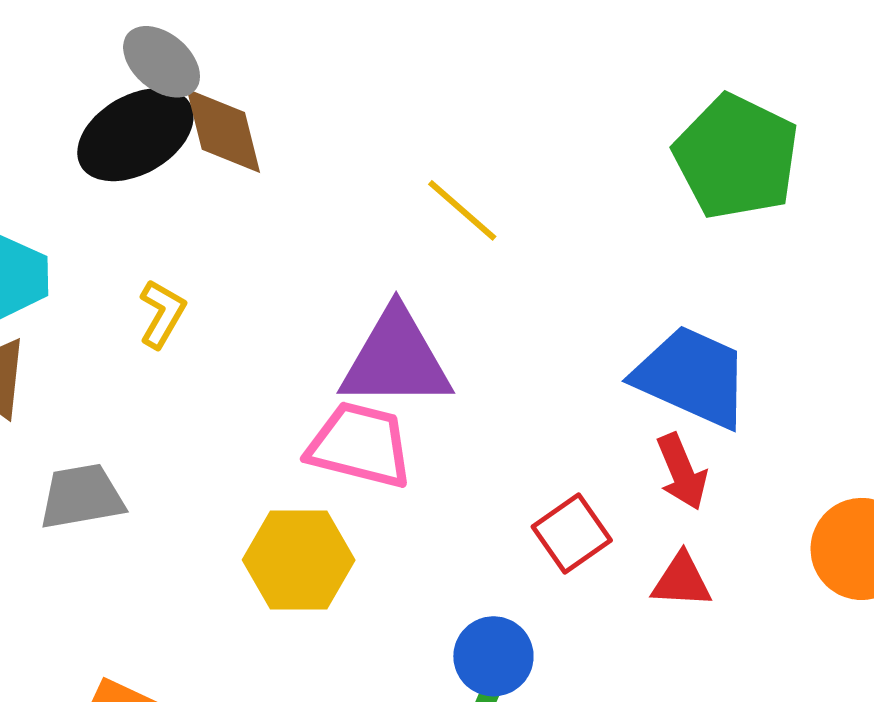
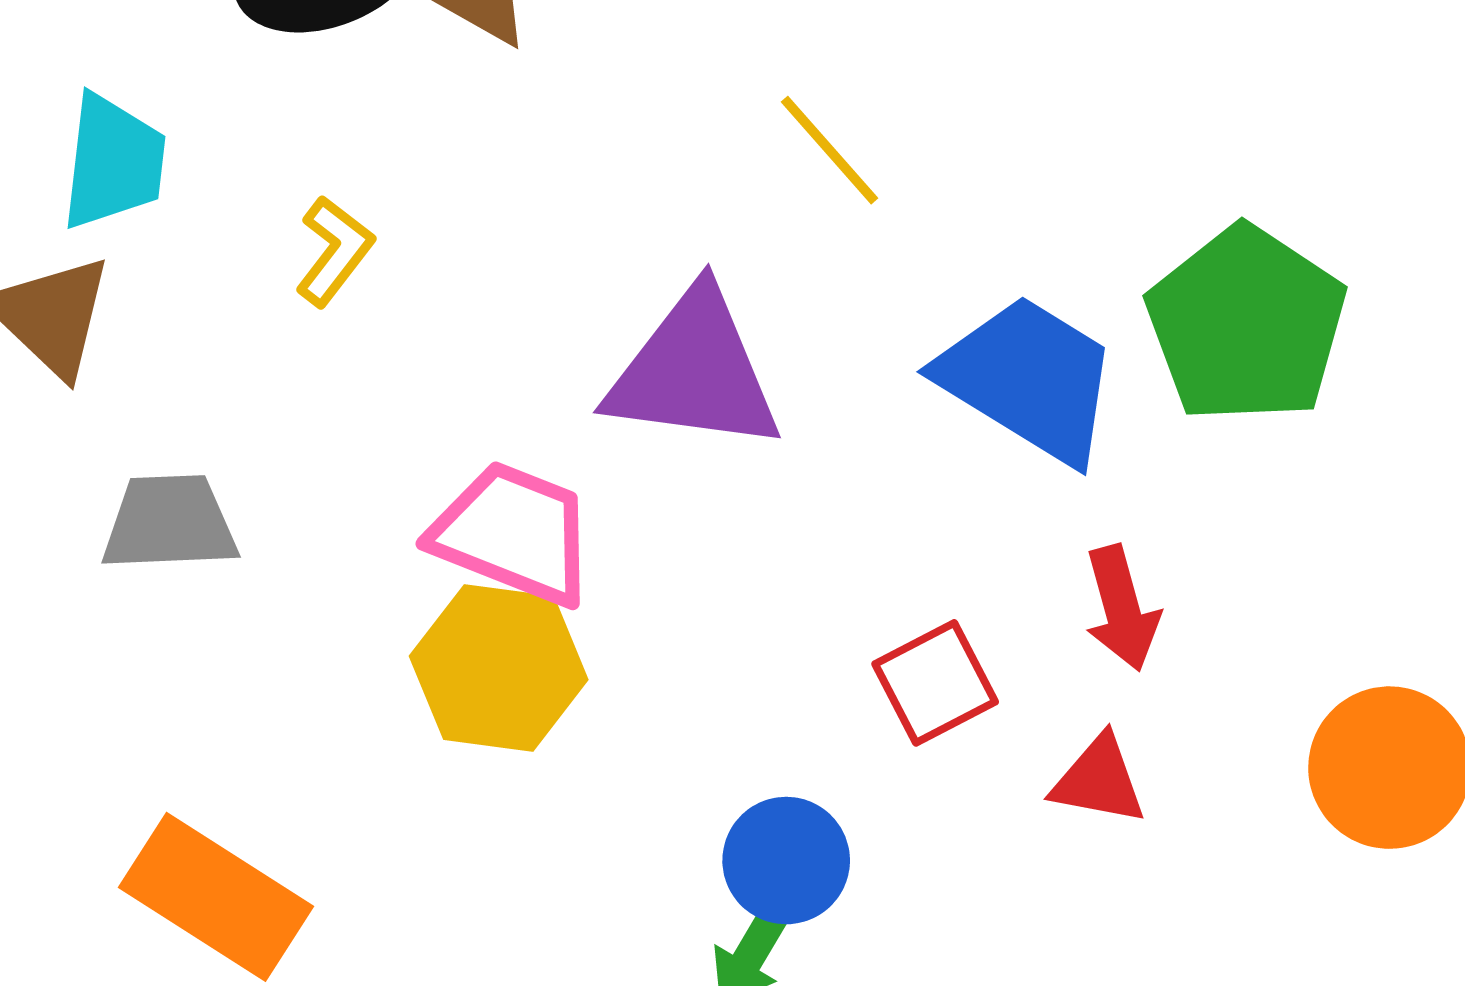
green pentagon: (736, 157) -> (1246, 324), moved
blue trapezoid: (692, 377) -> (1029, 379), moved
pink trapezoid: (360, 445) -> (513, 533), moved

